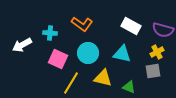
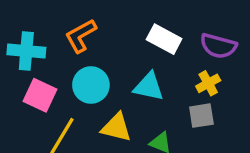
orange L-shape: (82, 24) -> (81, 36), turned 115
cyan cross: (50, 33) -> (26, 51), size x1.5

